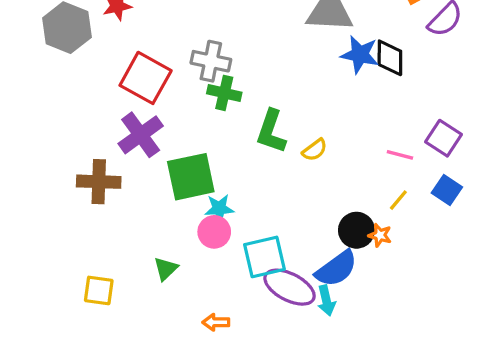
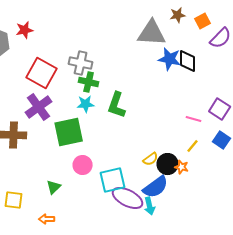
yellow semicircle: (315, 150) -> (151, 159), moved
cyan star: (219, 208) -> (86, 104), moved
orange arrow: (216, 322) -> (47, 219), moved

